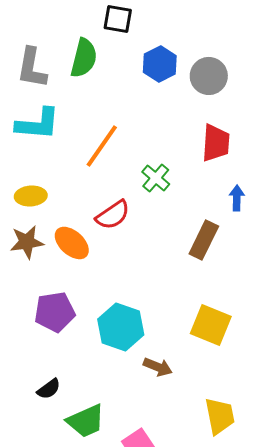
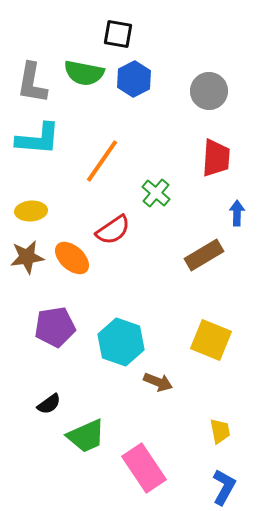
green semicircle: (84, 58) -> (84, 73), turned 87
blue hexagon: (160, 64) -> (134, 79), moved
brown rectangle: (204, 240) -> (204, 255), turned 33
yellow trapezoid: (220, 416) -> (220, 431), size x0.7

